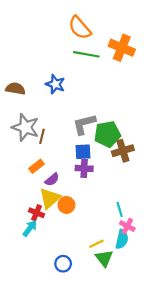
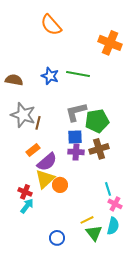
orange semicircle: (80, 28) -> (51, 25), moved
green line: (86, 54) -> (78, 74), moved
brown cross: (123, 151) -> (99, 149), moved
purple semicircle: (52, 179) -> (47, 162), size x1.5
red cross: (36, 213) -> (25, 192), moved
cyan semicircle: (122, 239) -> (113, 226), moved

